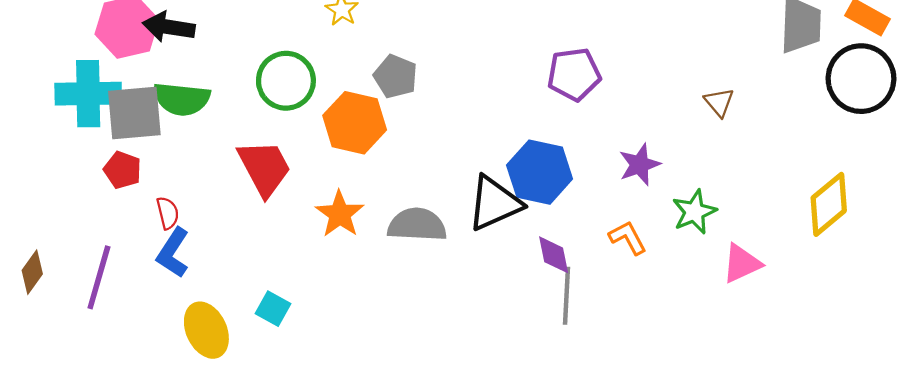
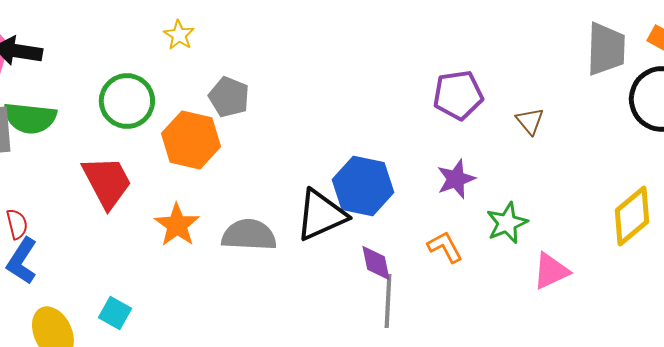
purple pentagon: (574, 74) -> (458, 95), moved

